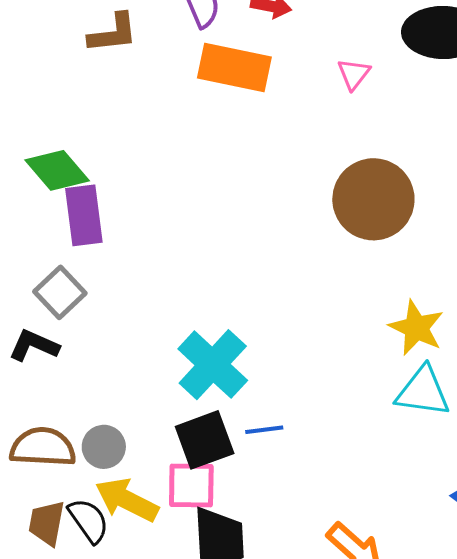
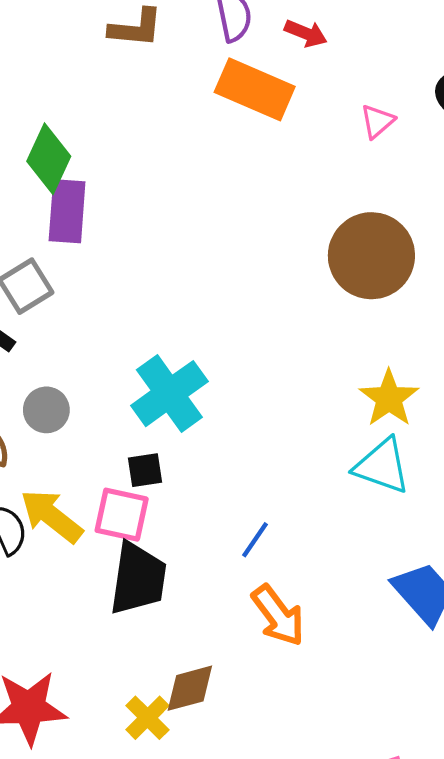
green diamond: (57, 170) -> (49, 159), turned 54
blue line: (264, 430) -> (255, 540), moved, turned -60
black square: (205, 440) -> (145, 470), size x0.6
gray circle: (104, 447) -> (46, 410), moved

